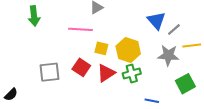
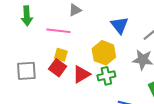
green arrow: (34, 16) -> (27, 16), moved
blue triangle: (156, 21) -> (120, 25), moved
yellow square: (101, 48) -> (61, 55), moved

